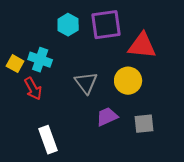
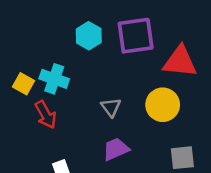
gray triangle: (86, 83) -> (111, 107), size x0.7
purple trapezoid: (107, 117) -> (116, 149), moved

